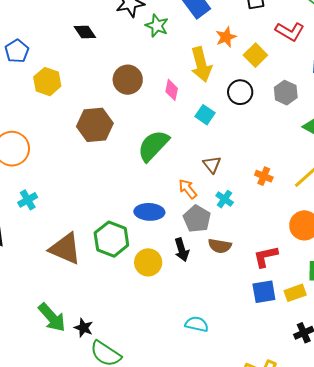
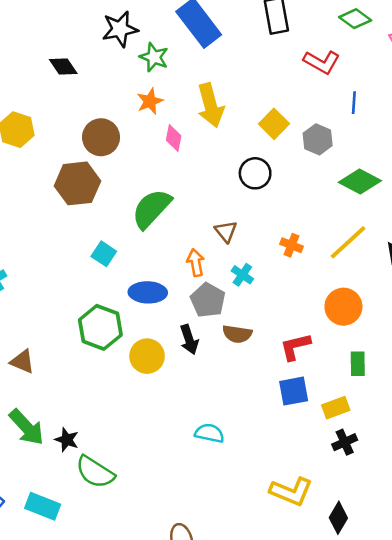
orange star: (226, 37) -> (150, 101), moved
yellow square: (255, 55) -> (274, 124), moved
brown circle: (128, 80) -> (101, 137), moved
black circle: (240, 92) -> (255, 173), moved
cyan square: (205, 115) -> (104, 254), moved
orange arrow: (188, 189) -> (196, 263), turned 30
brown triangle: (65, 249) -> (22, 362), moved, size x0.6
yellow rectangle: (295, 293) -> (336, 408), moved

